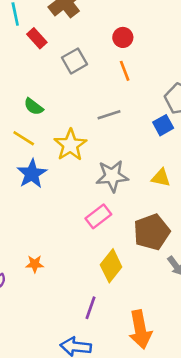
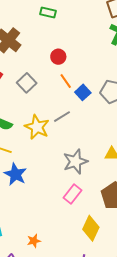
blue square: (163, 125) -> (83, 92), moved
yellow star: (70, 145) -> (37, 127), moved

